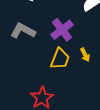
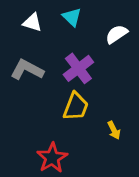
yellow arrow: (85, 55) -> (114, 130), moved

